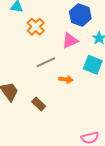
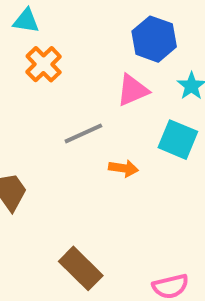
orange cross: (36, 27) -> (44, 64), moved
brown rectangle: (39, 104) -> (81, 268), moved, size x1.5

